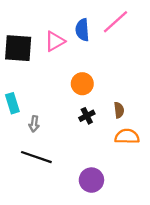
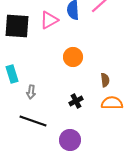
black cross: (87, 116) -> (76, 101), moved
purple circle: (91, 180) -> (70, 140), moved

